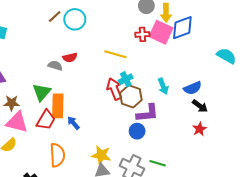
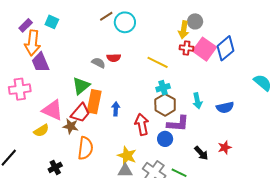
yellow arrow: (166, 13) -> (184, 30), moved
blue diamond: (182, 28) -> (226, 48), turned -30
red arrow: (114, 89) -> (142, 125), moved
brown star: (12, 103) -> (71, 126), moved
black arrow: (200, 106) -> (201, 153), moved
blue arrow: (73, 123) -> (116, 109), moved, turned 32

